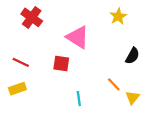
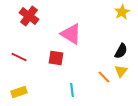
yellow star: (118, 16) -> (122, 12), moved
yellow rectangle: (17, 89) -> (19, 92), moved
yellow triangle: (132, 97) -> (121, 71), moved

